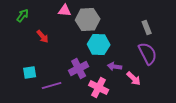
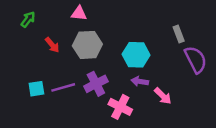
gray hexagon: (88, 20) -> (87, 45), moved
cyan hexagon: (99, 44) -> (136, 55), moved
purple semicircle: (148, 54) -> (196, 60), moved
purple line: (52, 86) -> (63, 87), moved

